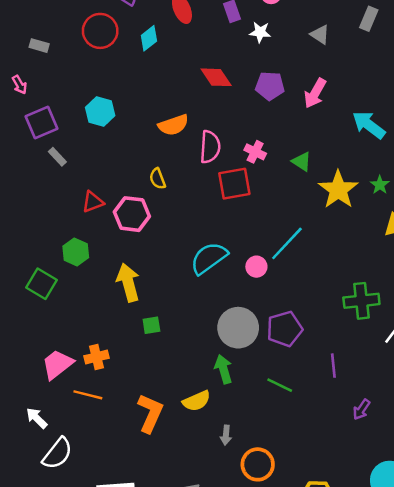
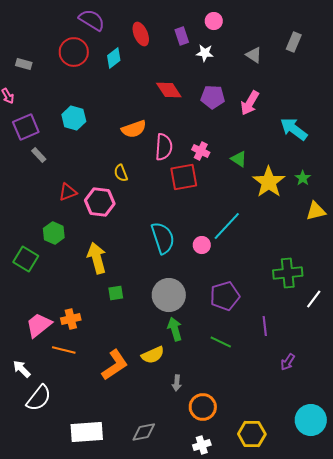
cyan semicircle: (209, 258) -> (163, 238), turned 108
gray circle: (238, 328) -> (169, 295), moved
orange L-shape: (150, 413) -> (115, 365), turned 32

